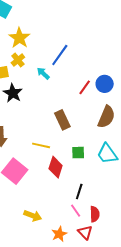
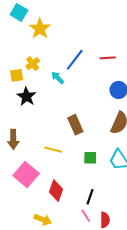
yellow star: (19, 38) -> (40, 29), moved
red line: (85, 87) -> (108, 58), moved, turned 49
red diamond: (56, 167) -> (56, 191), moved

